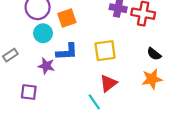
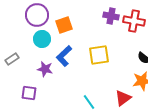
blue L-shape: (67, 52) -> (64, 56), turned 140
red triangle: (108, 83) -> (123, 98), moved

